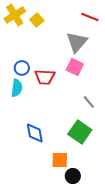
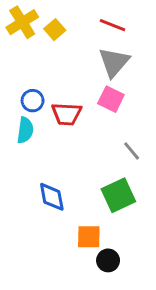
red line: (90, 17) -> (112, 25), moved
green square: (80, 132) -> (118, 195), turned 30

